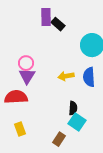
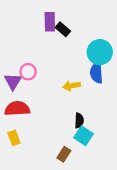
purple triangle: (27, 76) -> (13, 81), moved
blue semicircle: (89, 77) -> (96, 73), moved
yellow rectangle: (20, 129) -> (14, 138), moved

